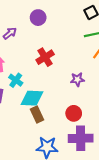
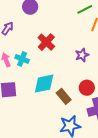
cyan cross: (16, 80) -> (22, 59), moved
brown rectangle: (37, 114) -> (64, 96), moved

